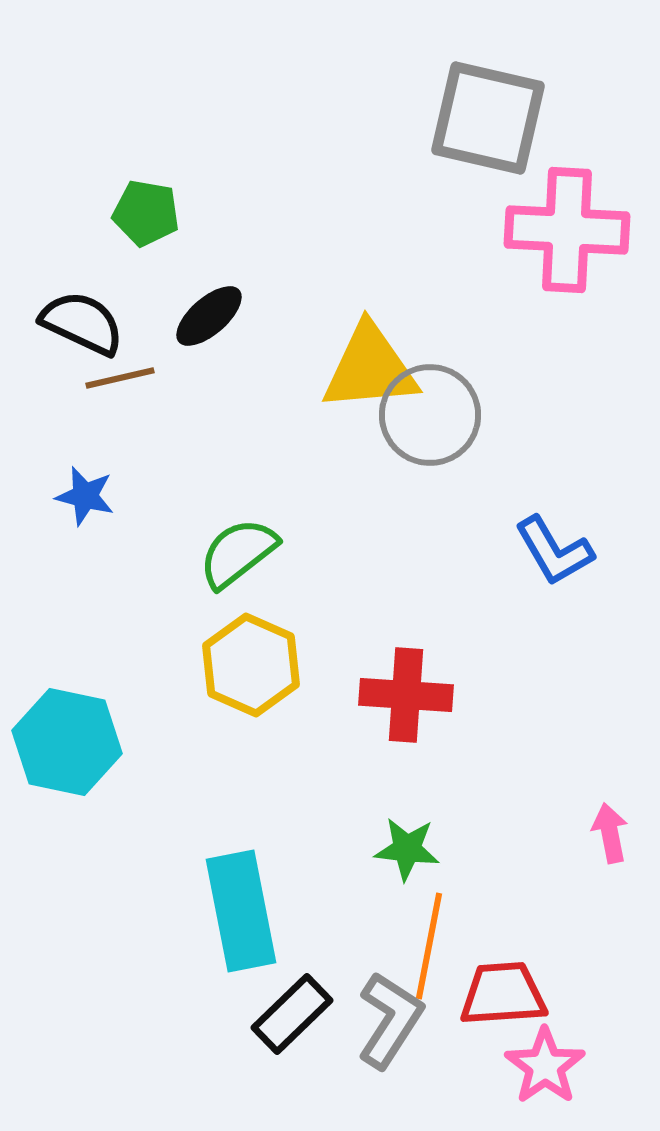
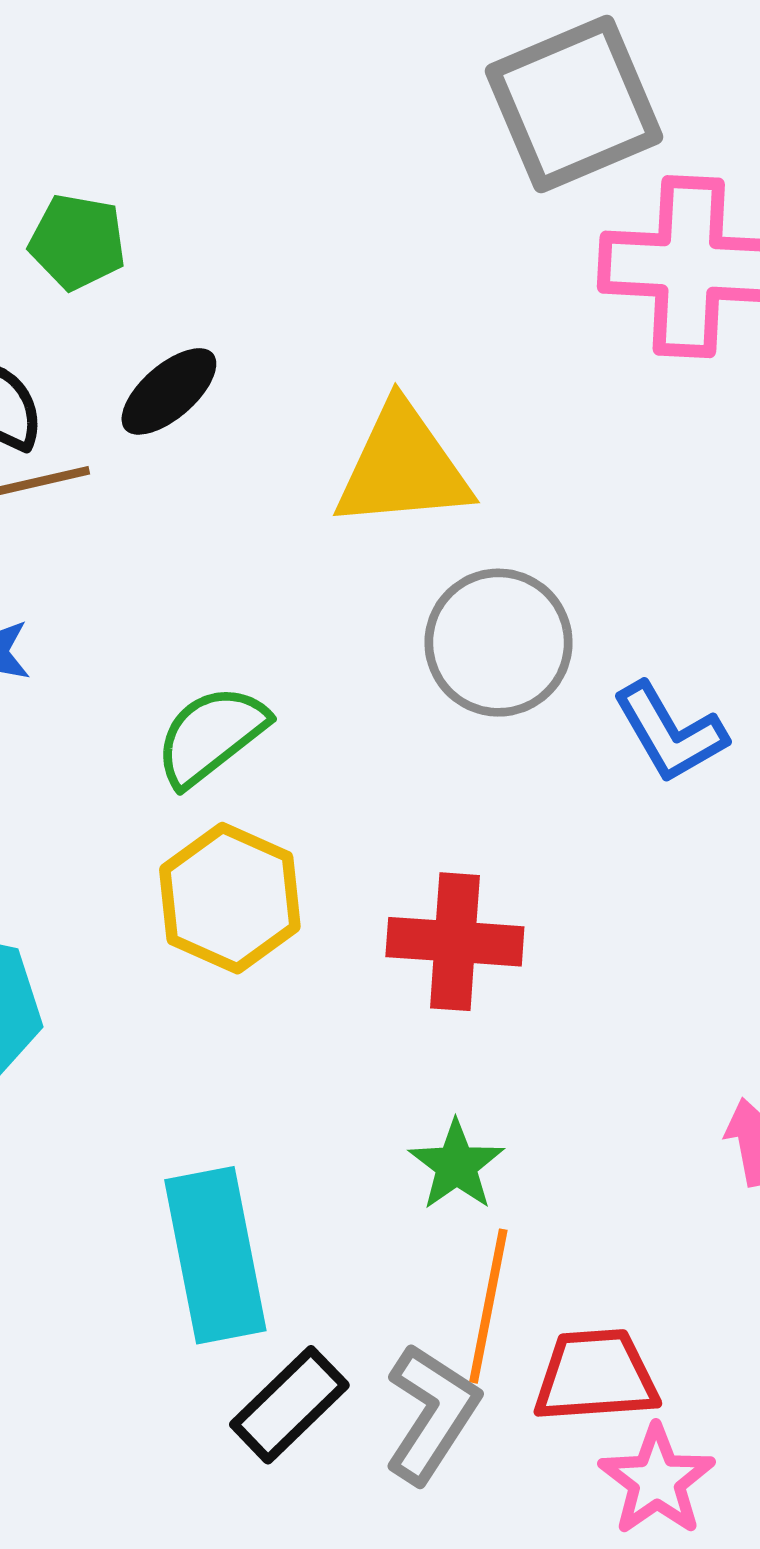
gray square: (488, 118) -> (574, 104), turned -36
gray circle: (430, 415) -> (498, 643), moved
green star: (407, 849) -> (456, 1165), turned 30

